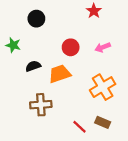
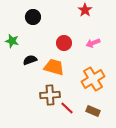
orange trapezoid: (60, 74) -> (54, 67), turned 35
brown cross: (41, 105) -> (50, 95), moved
red line: (79, 127) -> (67, 108), moved

